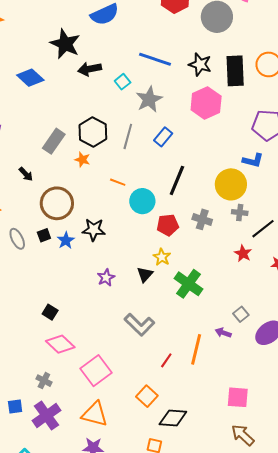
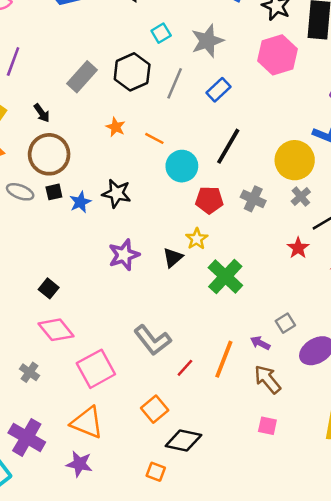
cyan square: (123, 82) -> (161, 33), moved
orange star: (82, 160) -> (116, 127), moved
brown circle: (57, 203) -> (49, 154), moved
gray cross: (240, 213) -> (301, 197), turned 35
gray ellipse: (17, 239) -> (20, 192), turned -50
purple star: (106, 278) -> (124, 255), size x1.4
gray L-shape: (139, 325) -> (152, 340), moved
pink square: (238, 397) -> (267, 426), size x0.7
purple cross: (46, 415) -> (27, 437), moved, turned -32
brown arrow: (243, 435) -> (268, 379), moved

